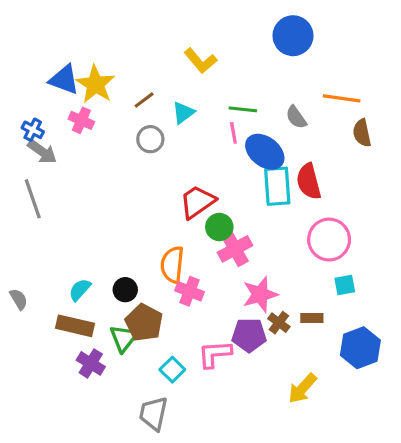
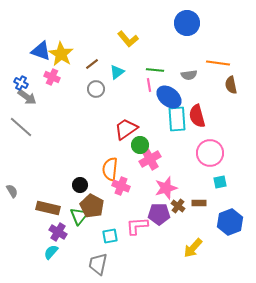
gray semicircle: (296, 117) -> (189, 75), turned -63
gray line: (33, 199) -> (21, 127), turned -30
cyan semicircle: (80, 290) -> (51, 252), moved
cyan square: (172, 370) -> (110, 236), turned 35

